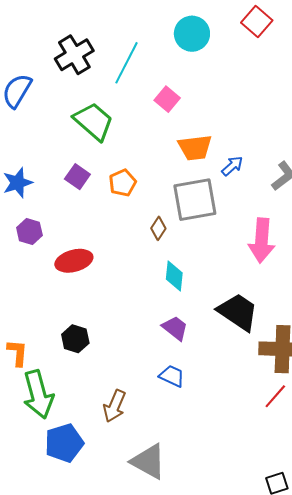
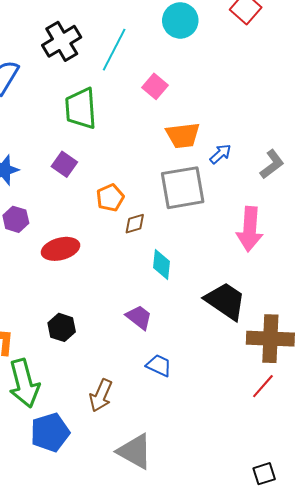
green trapezoid: (93, 121) -> (81, 109), turned -135
orange pentagon: (123, 183) -> (110, 198), moved
brown diamond: (158, 228) -> (135, 224), moved, turned 40
purple trapezoid: (175, 328) -> (139, 317), moved

